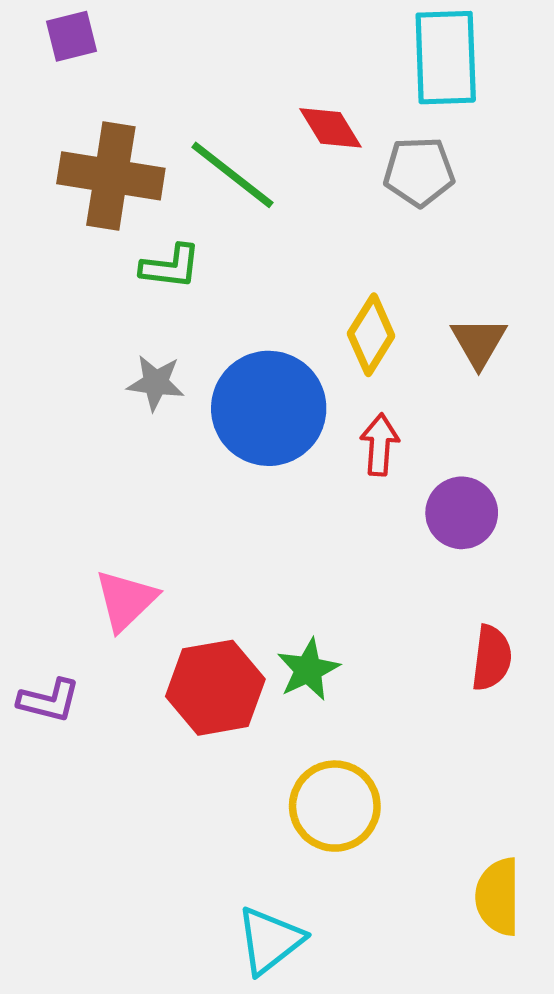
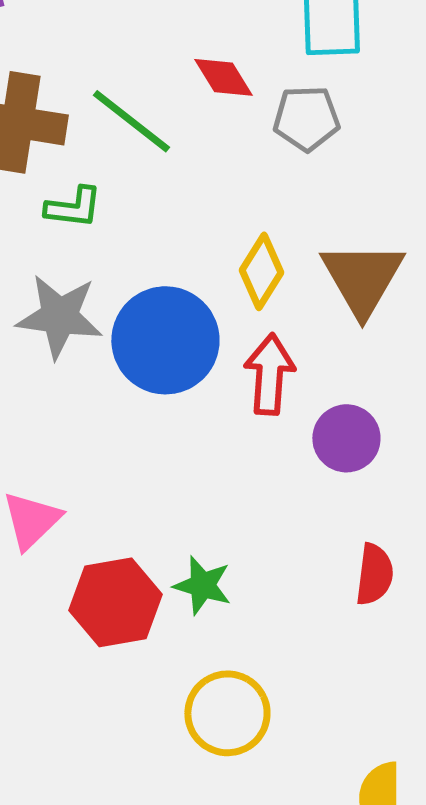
brown triangle: (479, 342) -> (362, 278), size x1.6
gray star: (156, 383) -> (59, 316), size x1.6
red arrow: (380, 445) -> (269, 374), size x1.4
green star: (308, 670) -> (202, 585), turned -30

